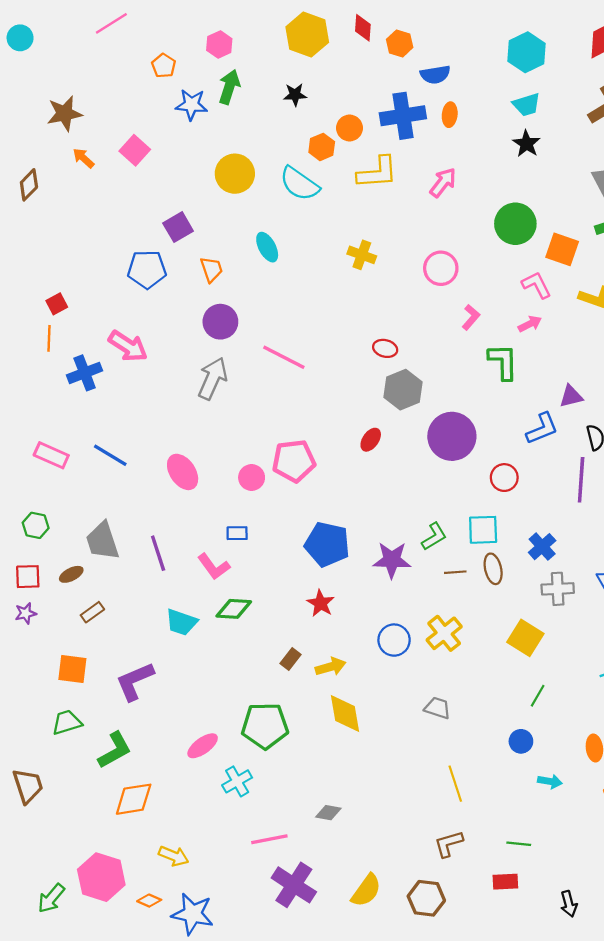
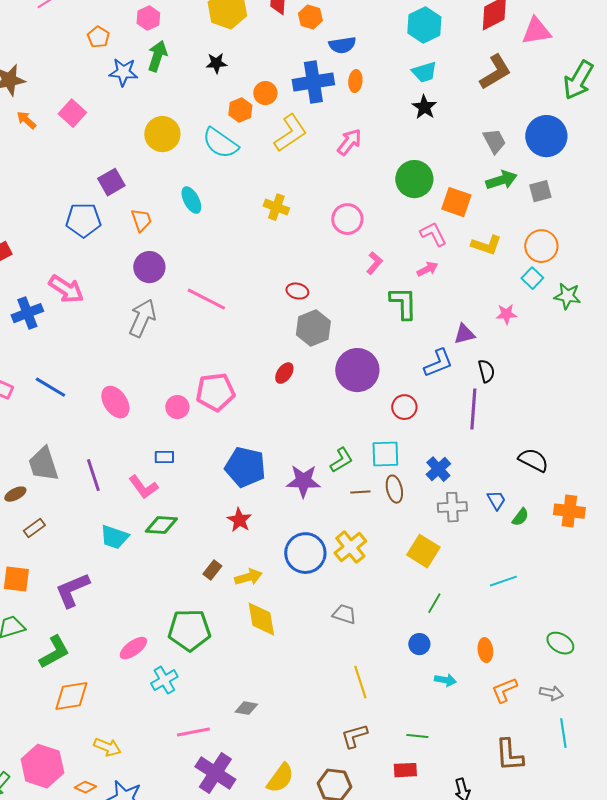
yellow L-shape: (377, 173) -> (290, 133), turned -30
blue circle: (394, 640) -> (305, 553), size x1.4

